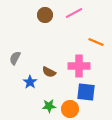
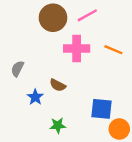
brown circle: (45, 15) -> (53, 18), size x1.5
pink cross: (79, 66) -> (77, 49), moved
orange circle: (70, 109) -> (119, 129), moved

